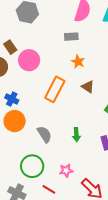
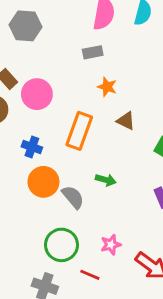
blue cross: (12, 99) -> (32, 147), moved
orange circle: (15, 121) -> (43, 182), moved
green arrow: (76, 135) -> (106, 180), moved, turned -64

